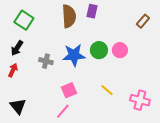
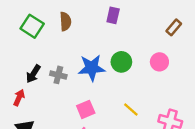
brown semicircle: (69, 16) -> (65, 21), moved, size x0.7
black arrow: (17, 48) -> (33, 74), moved
pink circle: (120, 50) -> (159, 62), moved
red arrow: (13, 70) -> (19, 98), moved

